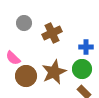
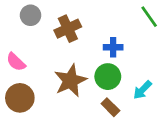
brown circle: (26, 76) -> (20, 98), moved

